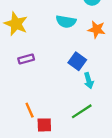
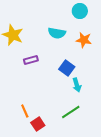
purple rectangle: (26, 59) -> (31, 60), moved
red square: (44, 125) -> (38, 124), turned -32

